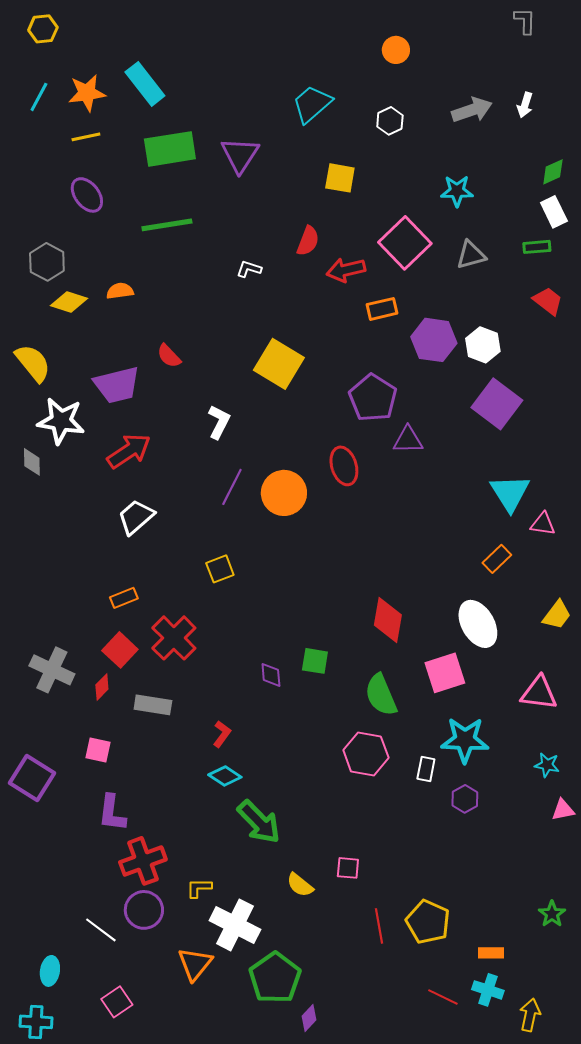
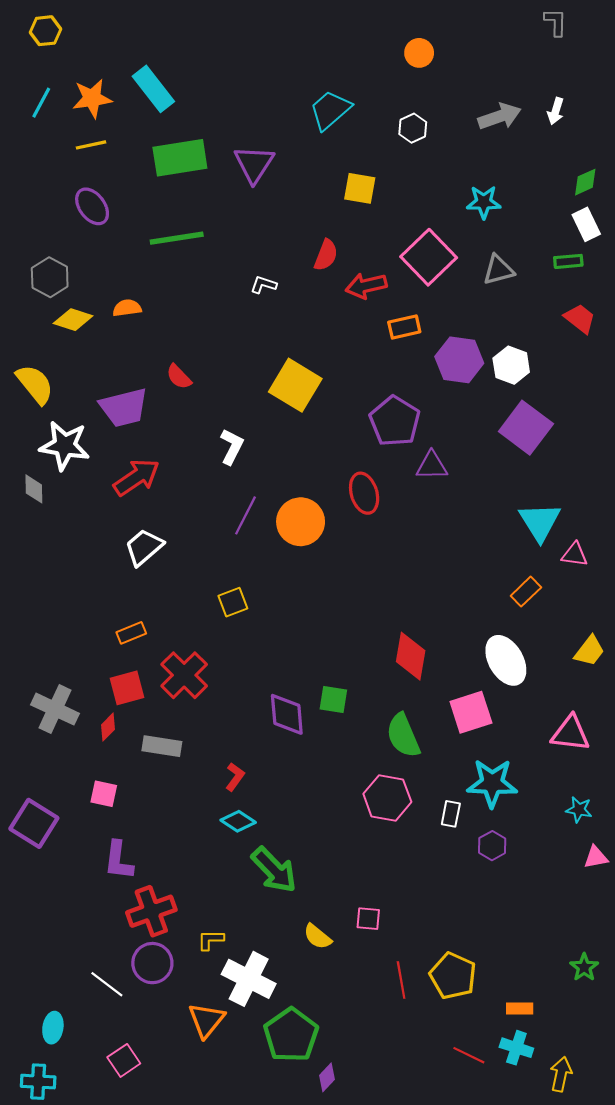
red square: (120, 650) -> (127, 688), turned 32
purple diamond: (271, 675) -> (287, 714), size x1.6

